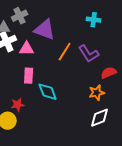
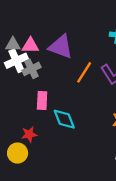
gray cross: (20, 16) -> (32, 69), moved
pink triangle: (27, 49) -> (30, 46), moved

